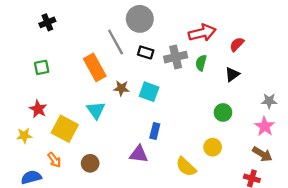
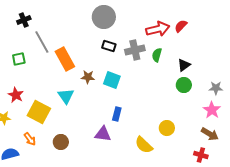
gray line: (116, 42) -> (42, 42), moved
red semicircle: (237, 44) -> (181, 26), moved
green circle: (223, 112) -> (184, 85), moved

